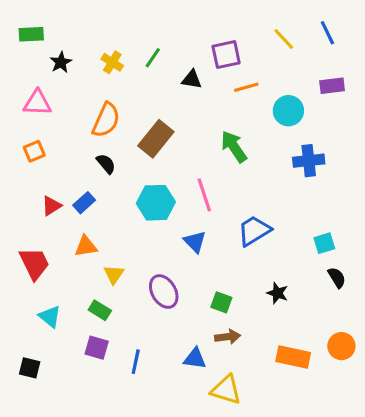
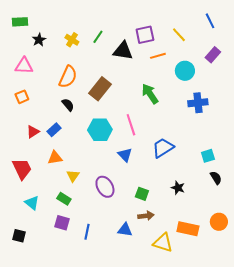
yellow line: (284, 39) -> (179, 35), moved
black triangle: (192, 80) -> (123, 51), size x1.5
purple rectangle: (332, 86) -> (213, 55), turned -42
yellow triangle: (226, 390) -> (163, 243), moved

